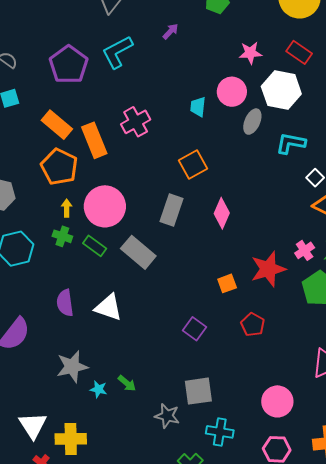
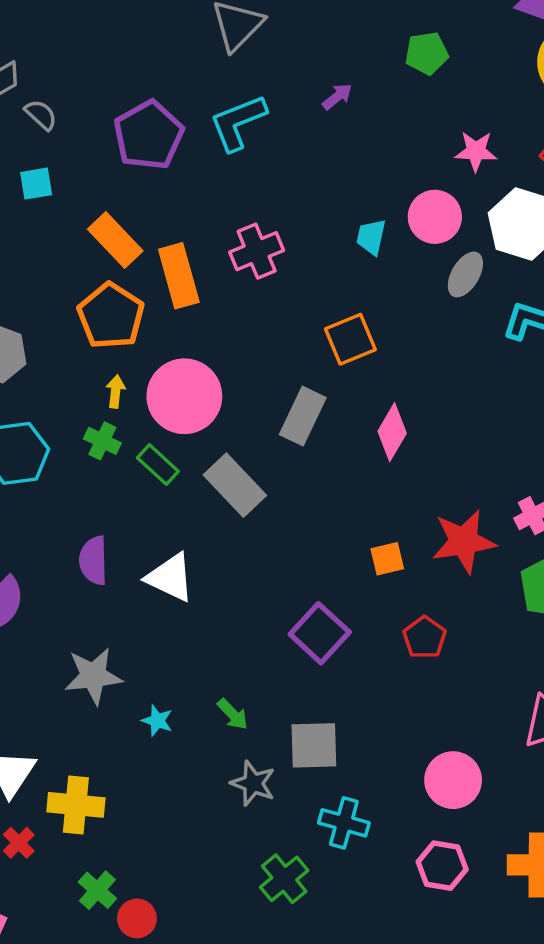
purple square: (194, 329) -> (320, 633), size x1.4
green arrow: (127, 383) -> (233, 714), moved
cyan star: (99, 389) -> (157, 721), moved

